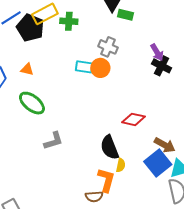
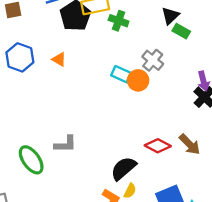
green ellipse: (32, 103) -> (31, 160), moved
brown arrow: (165, 145) -> (190, 144), moved
black semicircle: (110, 147) -> (124, 168), turned 55

